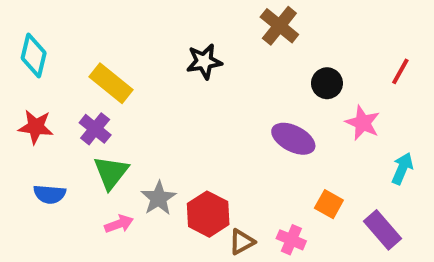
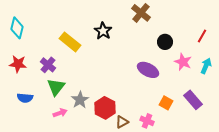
black star: (204, 61) -> (103, 31), turned -30
yellow rectangle: (111, 83) -> (70, 42), moved
cyan arrow: (402, 168) -> (206, 66), moved
purple rectangle: (382, 230) -> (193, 100), moved

